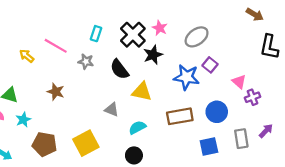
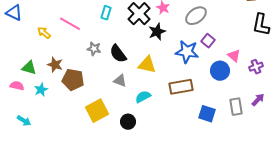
gray star: (86, 61) -> (94, 49), moved
black semicircle: (119, 69) -> (118, 54), moved
brown star: (56, 92) -> (55, 65), moved
purple cross: (252, 97) -> (256, 67), moved
blue circle: (217, 112) -> (220, 71), moved
brown pentagon: (45, 144) -> (73, 80), moved
blue square: (209, 146) -> (207, 114), turned 30
black circle: (134, 155) -> (128, 122), moved

